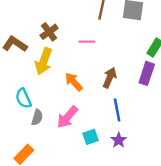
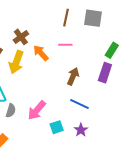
pink line: (87, 42) -> (65, 45), moved
orange arrow: (74, 82) -> (41, 53), moved
blue line: (117, 110) -> (79, 104), turned -54

